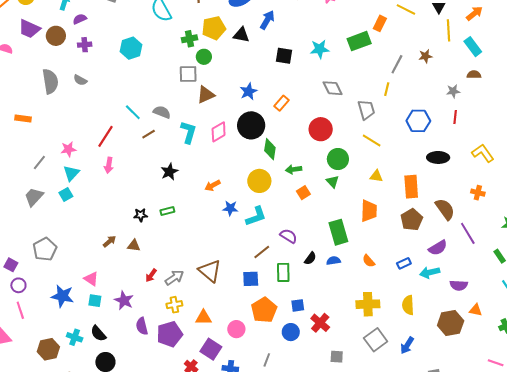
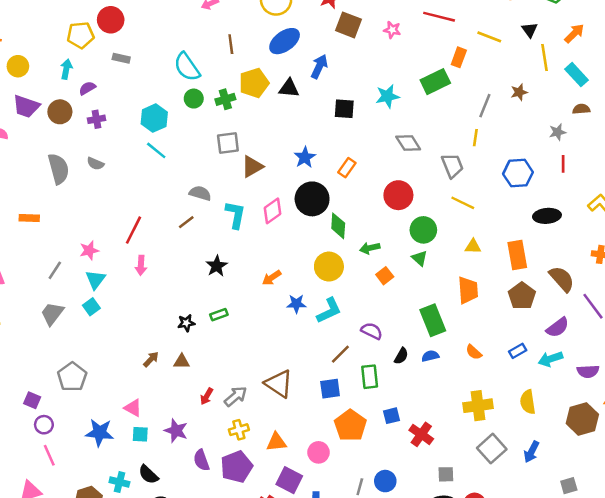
green circle: (204, 57) -> (194, 99), moved
cyan line: (133, 112) -> (156, 150), moved
blue circle: (291, 332) -> (385, 481), moved

